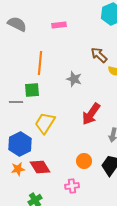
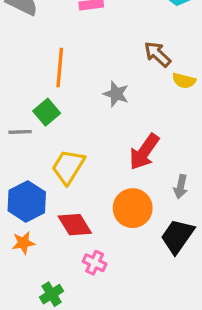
green square: (32, 90) -> (47, 112), turned -35
orange circle: (84, 161) -> (133, 208), moved, size x1.5
red diamond: (40, 167) -> (75, 225), moved
pink cross: (72, 186) -> (95, 263), moved, turned 32

